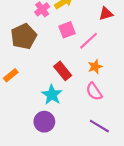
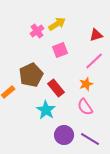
brown pentagon: (24, 36) -> (31, 75), moved
pink line: (89, 41) -> (94, 61), moved
purple circle: (44, 122) -> (64, 135), moved

